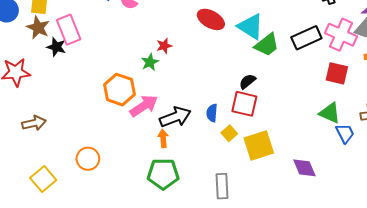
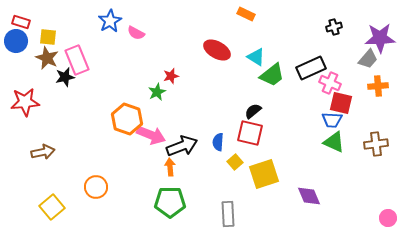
cyan triangle: (251, 27) -> (256, 57), size x0.7
pink cross: (341, 35) -> (330, 83), moved, size x0.7
black star: (56, 47) -> (65, 77), turned -30
pink arrow: (144, 106) -> (151, 135), turned 56
blue trapezoid: (345, 133) -> (332, 120), moved, turned 120

